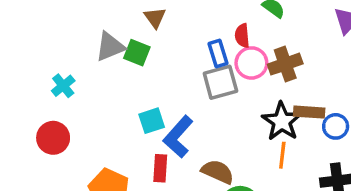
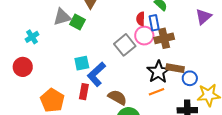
blue rectangle: (218, 53) -> (154, 23), moved
gray square: (220, 82) -> (125, 45), turned -30
orange line: (282, 155) -> (157, 92), turned 56

